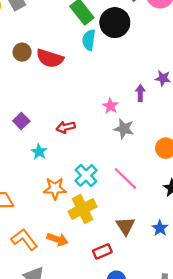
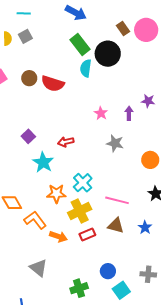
pink star: (110, 106) -> (101, 113), moved
cyan star: (39, 152) -> (43, 162), size x1.5
pink line: (125, 178) -> (117, 200), moved, turned -30
brown triangle: (125, 226) -> (116, 225), turned -42
orange L-shape: (24, 239) -> (35, 220), moved
red rectangle: (102, 251) -> (87, 234), moved

